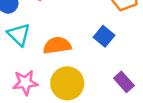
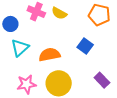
cyan triangle: (19, 35) -> (20, 48), turned 36

